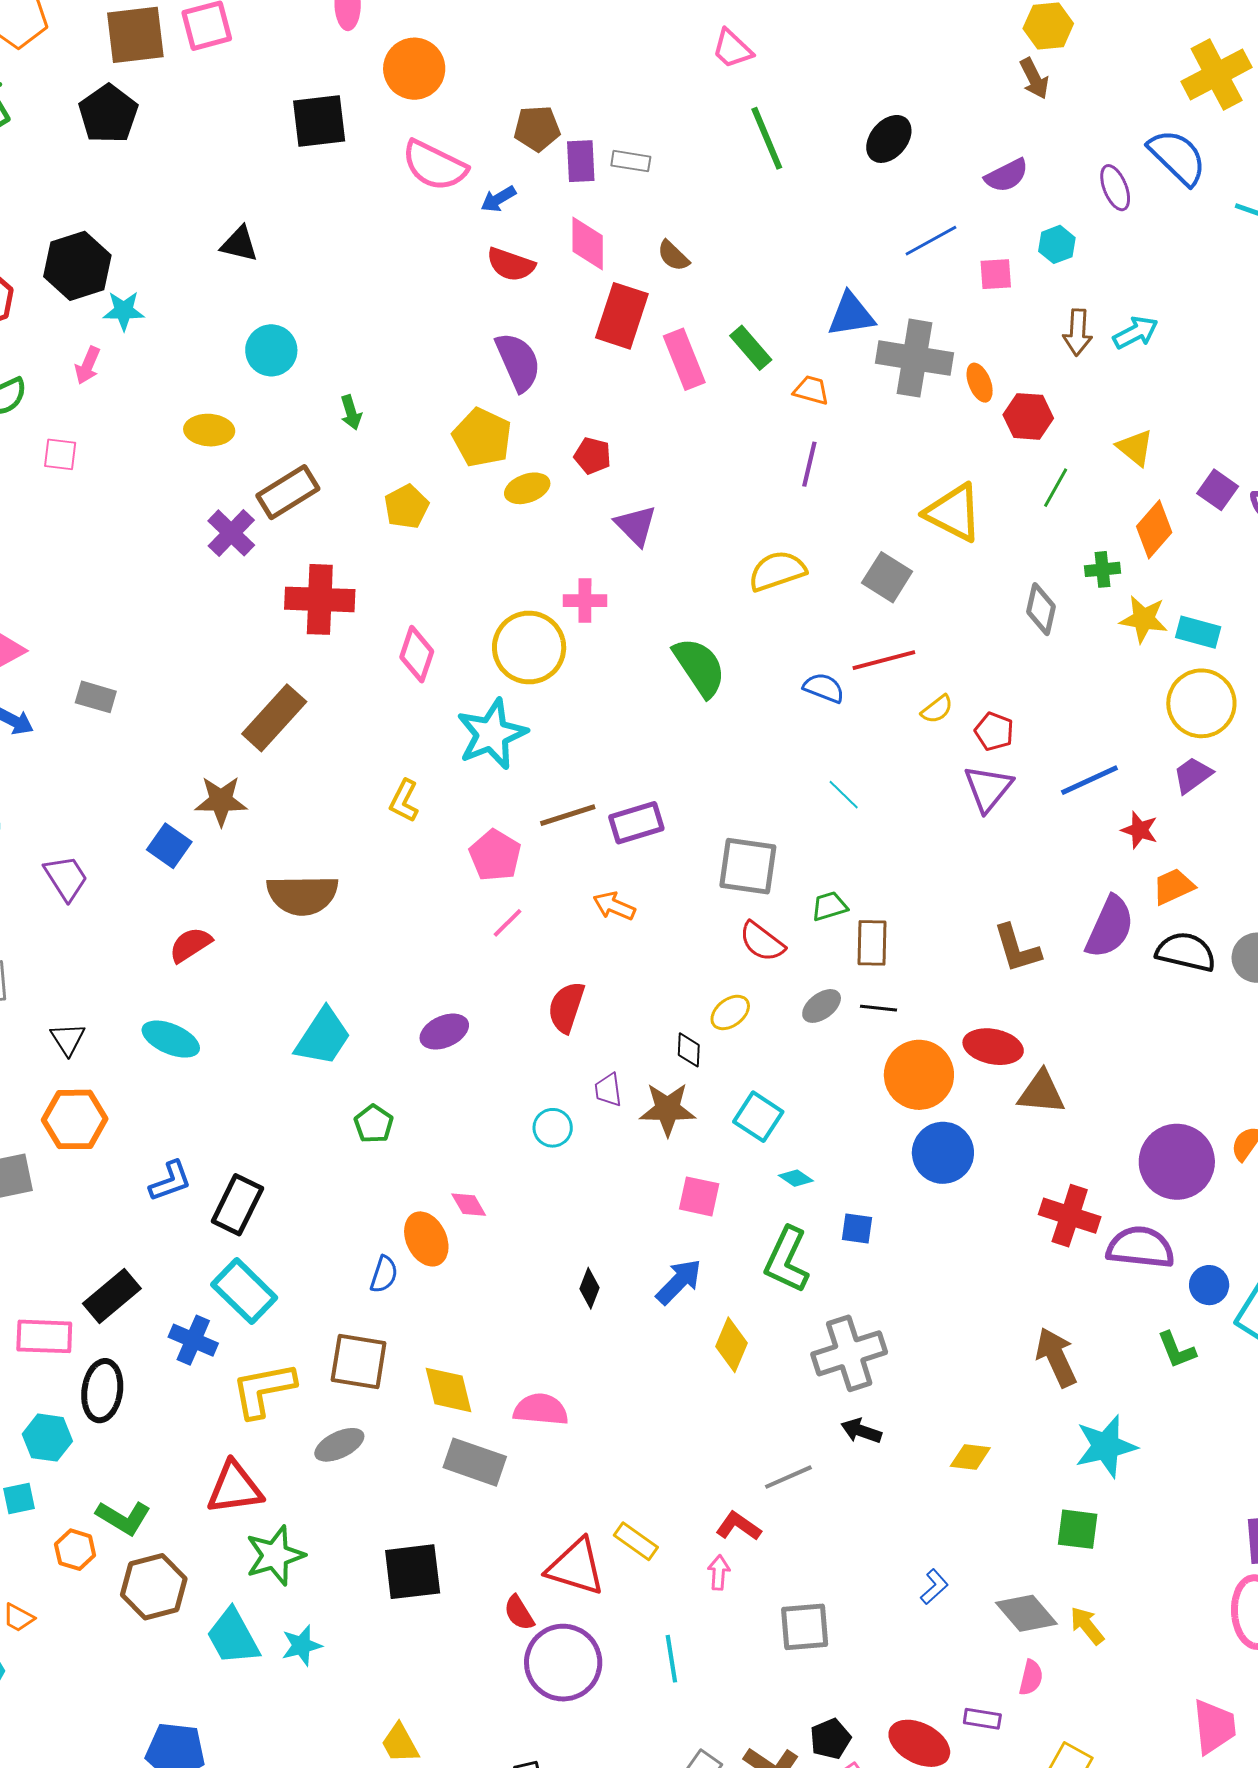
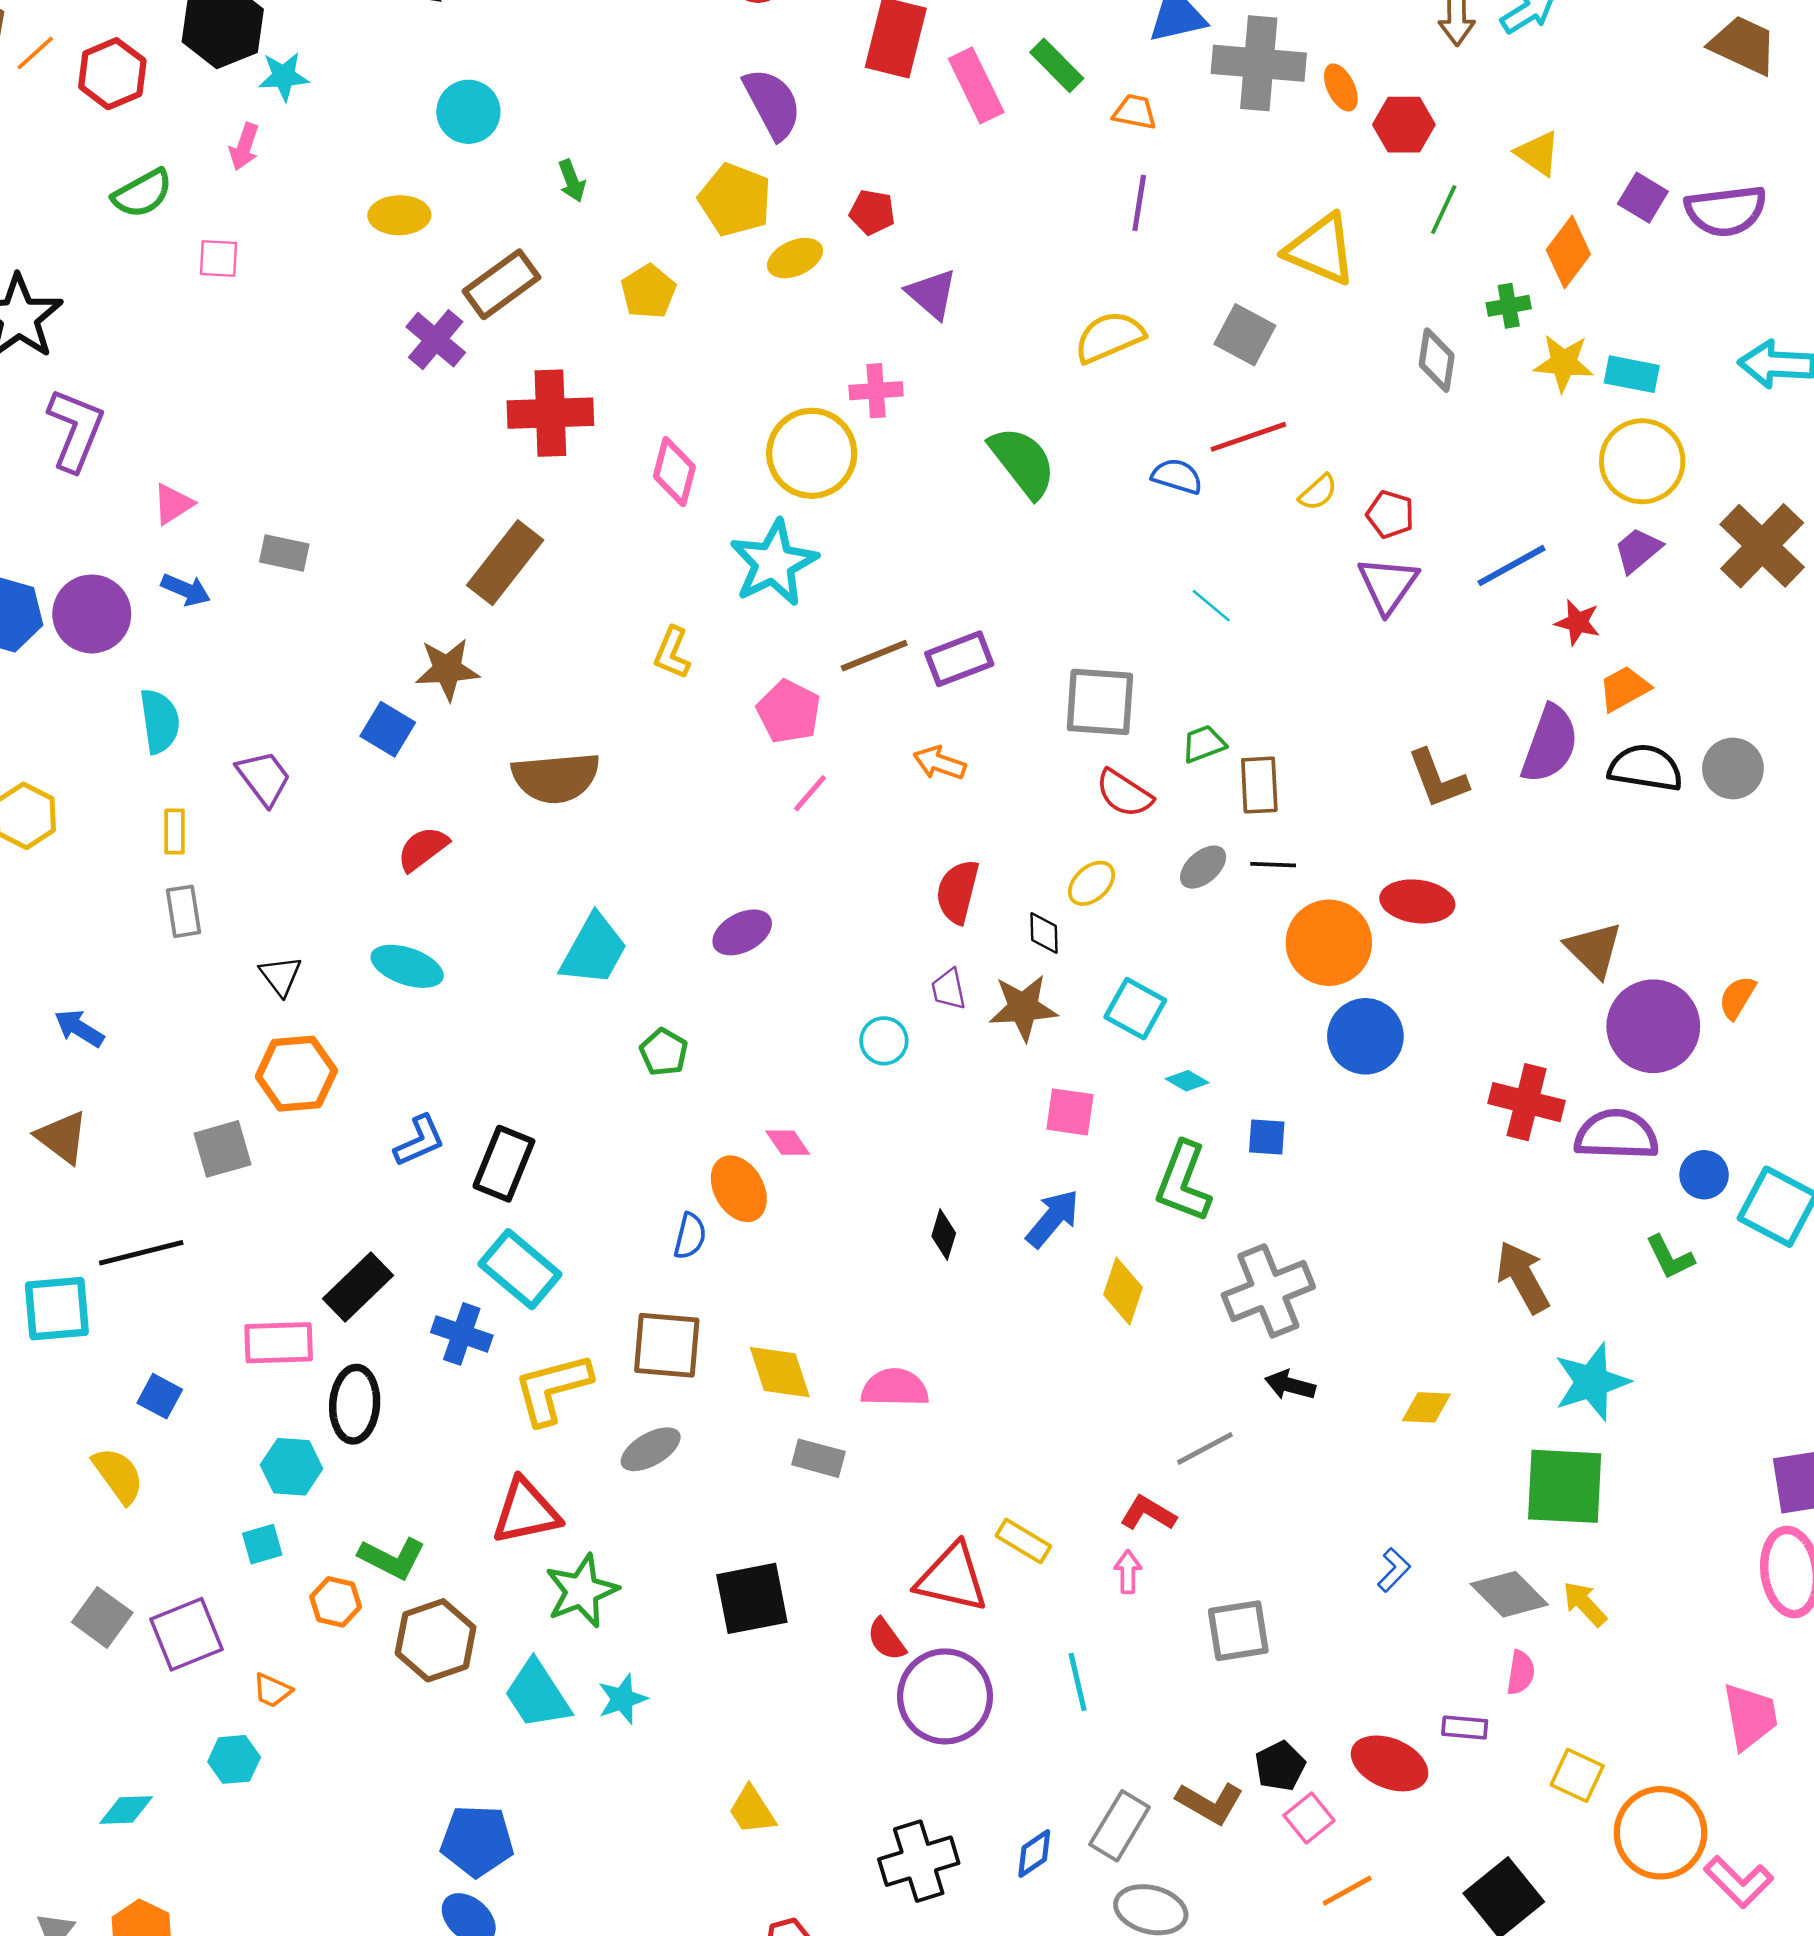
red semicircle: (566, 1007) -> (958, 892), moved
brown triangle: (1041, 1092) -> (1594, 949), moved, turned 44
gray rectangle: (475, 1462) -> (818, 1458), size x0.7
green square: (1078, 1529) -> (1565, 1486), size x1.6

